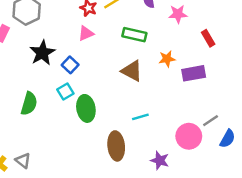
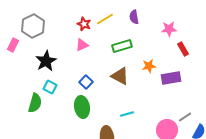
pink star: (178, 14) -> (169, 29), moved
green rectangle: (134, 35) -> (122, 46), turned -30
blue square: (70, 65) -> (86, 82), moved
cyan square: (65, 91) -> (50, 87), moved, turned -32

